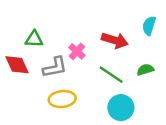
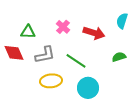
pink cross: (77, 51) -> (63, 27), moved
green line: (111, 75) -> (76, 61), moved
cyan circle: (121, 108) -> (88, 88), moved

